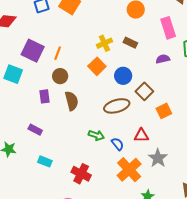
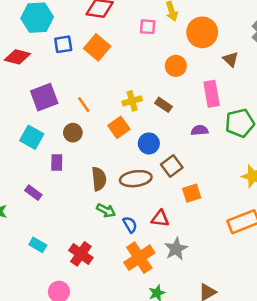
purple square: (33, 51) -> (44, 97), turned 35
orange line: (58, 53) -> (84, 105), moved, turned -64
cyan square: (13, 74) -> (32, 137), moved
purple rectangle: (45, 96) -> (57, 163), moved
brown semicircle: (72, 101) -> (99, 179), moved
cyan rectangle: (45, 161) -> (38, 245), moved

